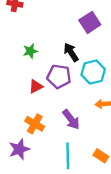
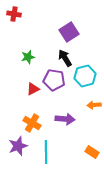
purple square: (90, 22) -> (69, 32), moved
purple arrow: (71, 119) -> (65, 119), turned -48
cyan line: (68, 156) -> (46, 152), moved

